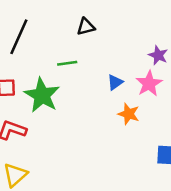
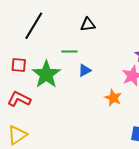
blue triangle: (115, 82) -> (85, 70), moved

